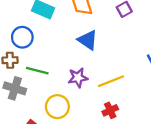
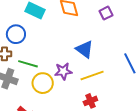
blue triangle: (88, 40) -> (85, 49), moved
yellow circle: (57, 107) -> (43, 83), moved

